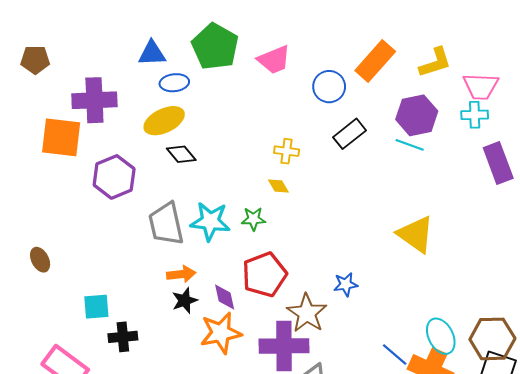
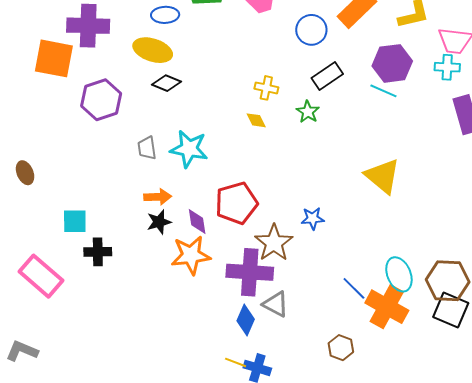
yellow ellipse: (164, 121) -> (153, 50), turned 39
black diamond: (181, 154) -> (166, 83), turned -32
green star: (253, 219) -> (308, 112), moved, turned 30
gray trapezoid: (166, 224) -> (147, 148), size x0.6

